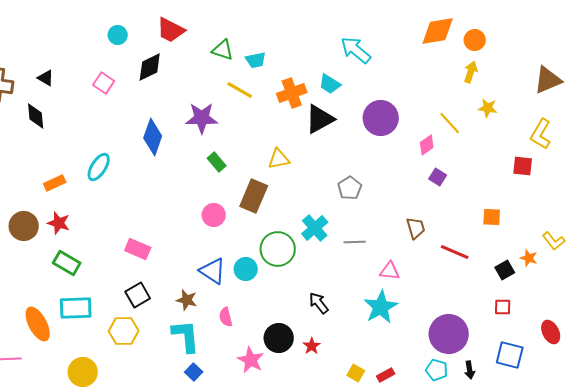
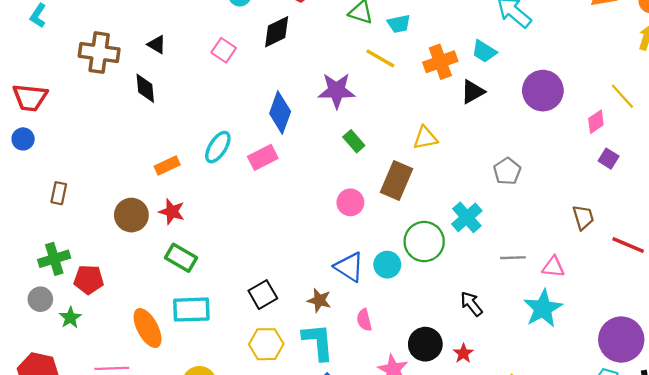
black triangle: (320, 119) -> (473, 92), size x0.7
gray line: (355, 242) -> (513, 258), moved
pink rectangle: (138, 249) -> (263, 157), moved, turned -50
yellow hexagon: (124, 331) -> (266, 344), moved

